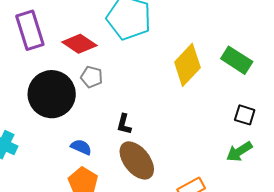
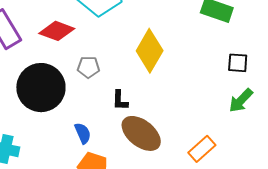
yellow diamond: (187, 65) -> (150, 51), moved
gray pentagon: (92, 77) -> (88, 67), moved
blue semicircle: (81, 147) -> (83, 133), turned 55

